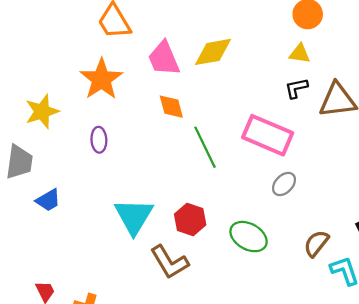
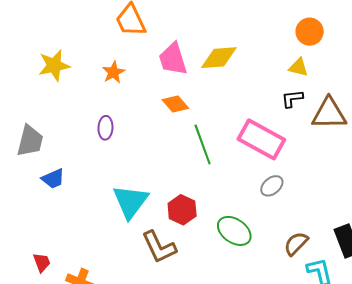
orange star: (101, 79) -> (113, 72), size x0.6
orange diamond: (171, 107) -> (175, 104), turned -32
yellow star: (42, 111) -> (54, 65), moved

